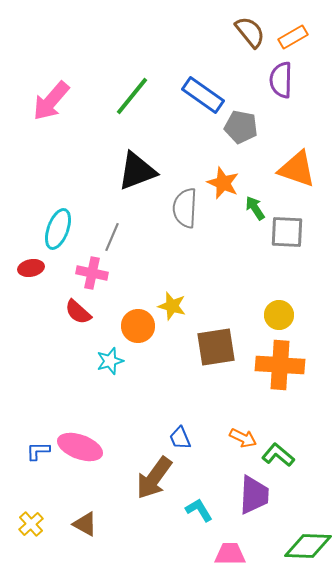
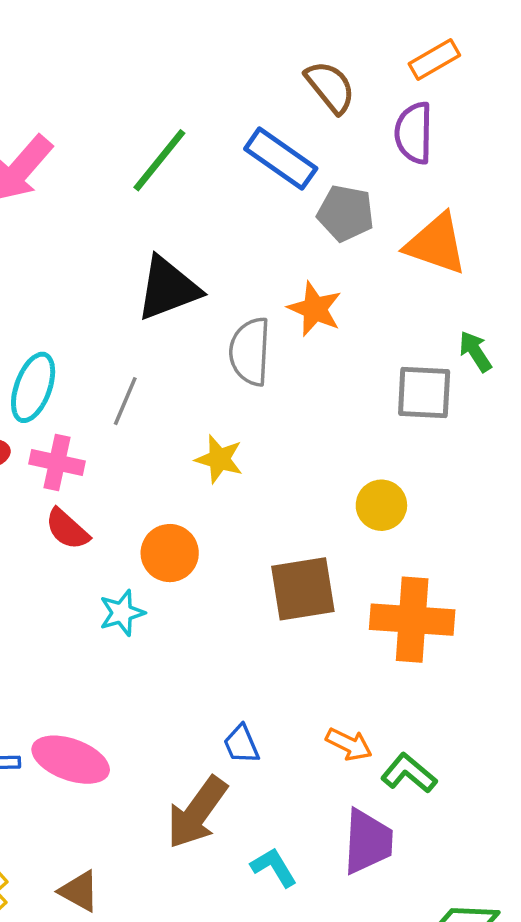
brown semicircle: (250, 32) -> (330, 87), moved
orange triangle: (297, 169) -> (436, 244), moved
green arrow: (255, 208) -> (475, 352), moved
pink cross: (92, 273) -> (57, 463), moved
yellow star: (172, 306) -> (219, 459), moved
yellow circle: (279, 315) -> (381, 505), moved

